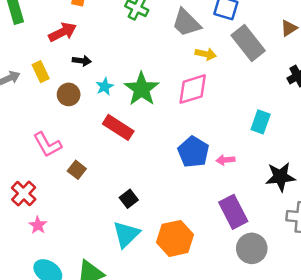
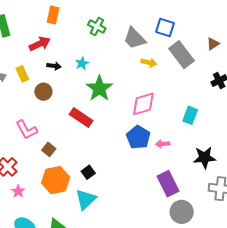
cyan star: (105, 87) -> (82, 63), moved
pink diamond: (193, 89) -> (143, 104), moved
orange hexagon: (175, 238) -> (56, 180), moved

